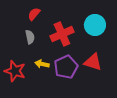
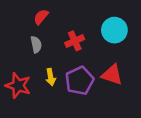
red cross: (62, 34) -> (75, 41), size x0.7
yellow arrow: (42, 64) -> (51, 77), turned -112

